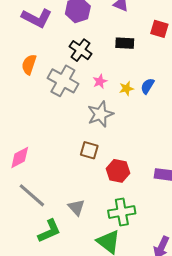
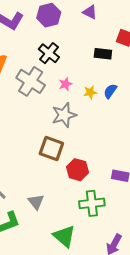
black rectangle: (125, 43) -> (103, 54), moved
brown square: (89, 150) -> (51, 148), size x1.4
green cross: (122, 212) -> (92, 203), moved

